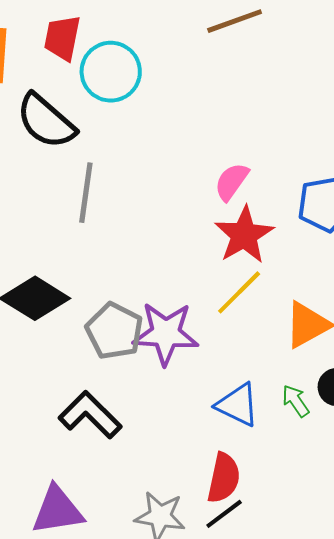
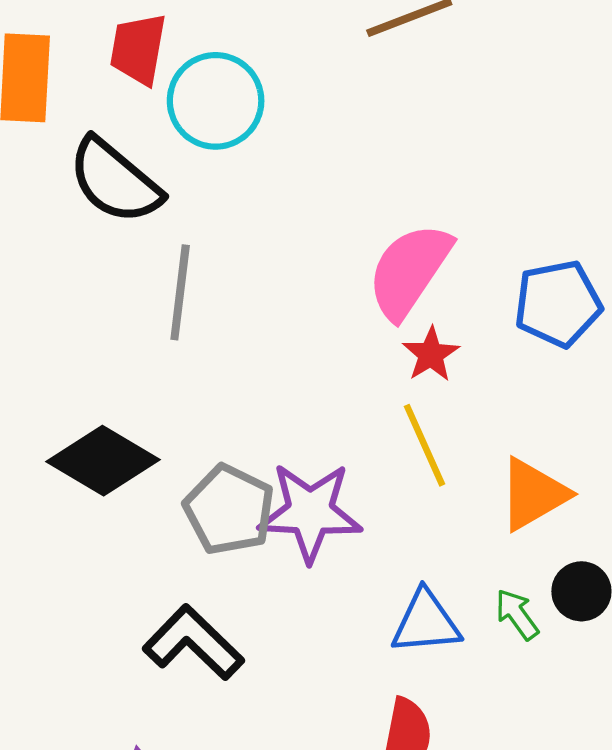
pink semicircle: (231, 182) -> (409, 271), size x1.6
red star: (244, 235) -> (431, 354), size x0.6
yellow line: (239, 292) -> (425, 445), turned -68
blue triangle: (238, 405) -> (426, 622), turned -30

